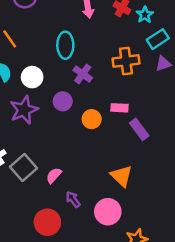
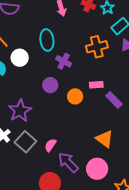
white circle: (32, 77) -> (20, 58), moved
purple star: (24, 110) -> (20, 111), moved
purple arrow: (73, 199) -> (68, 162), size x1.6

